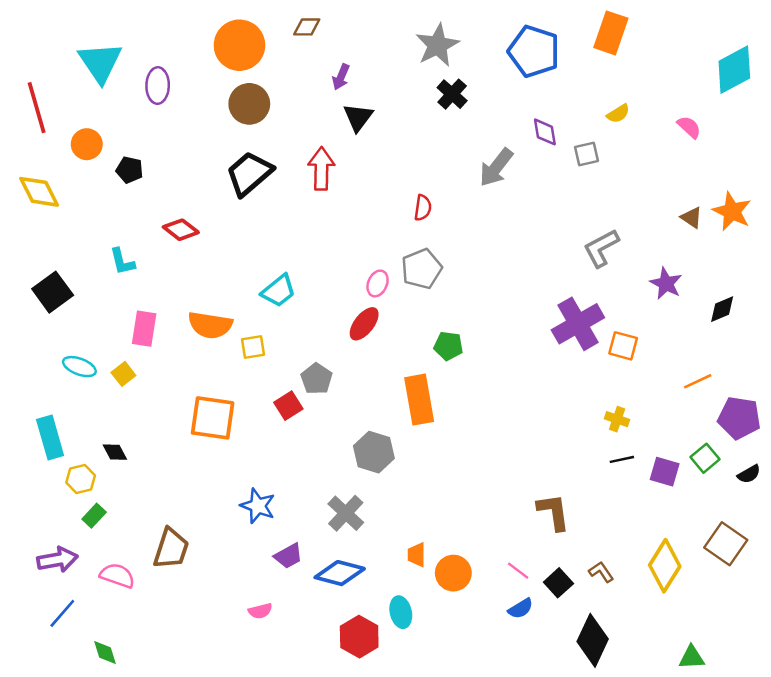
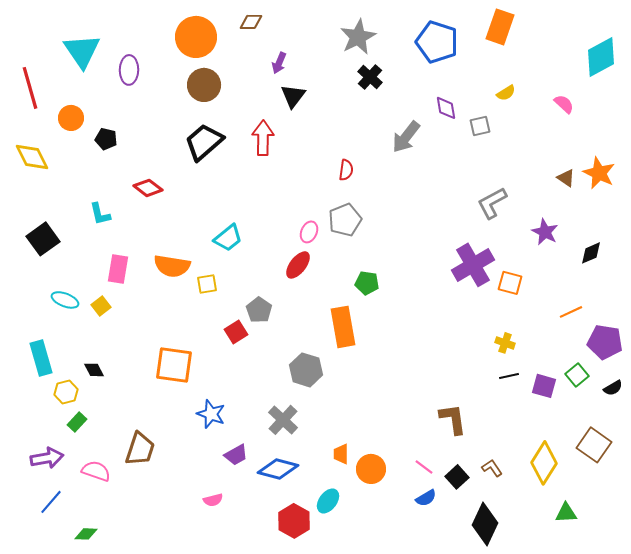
orange square: (213, 418) -> (174, 365), moved
cyan ellipse: (401, 612) -> (328, 501), turned 50
green diamond: (105, 652) -> (86, 534), turned -70
green triangle: (692, 657) -> (566, 513), moved

